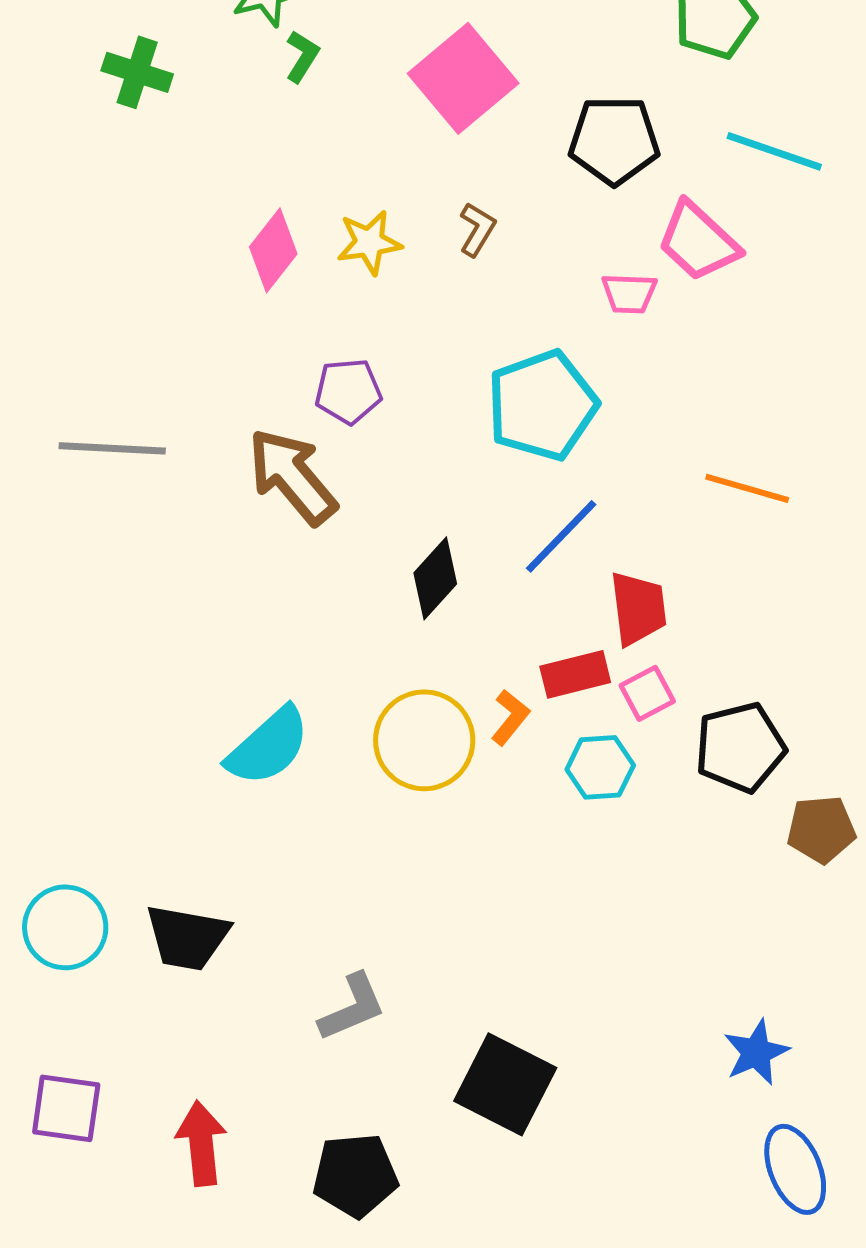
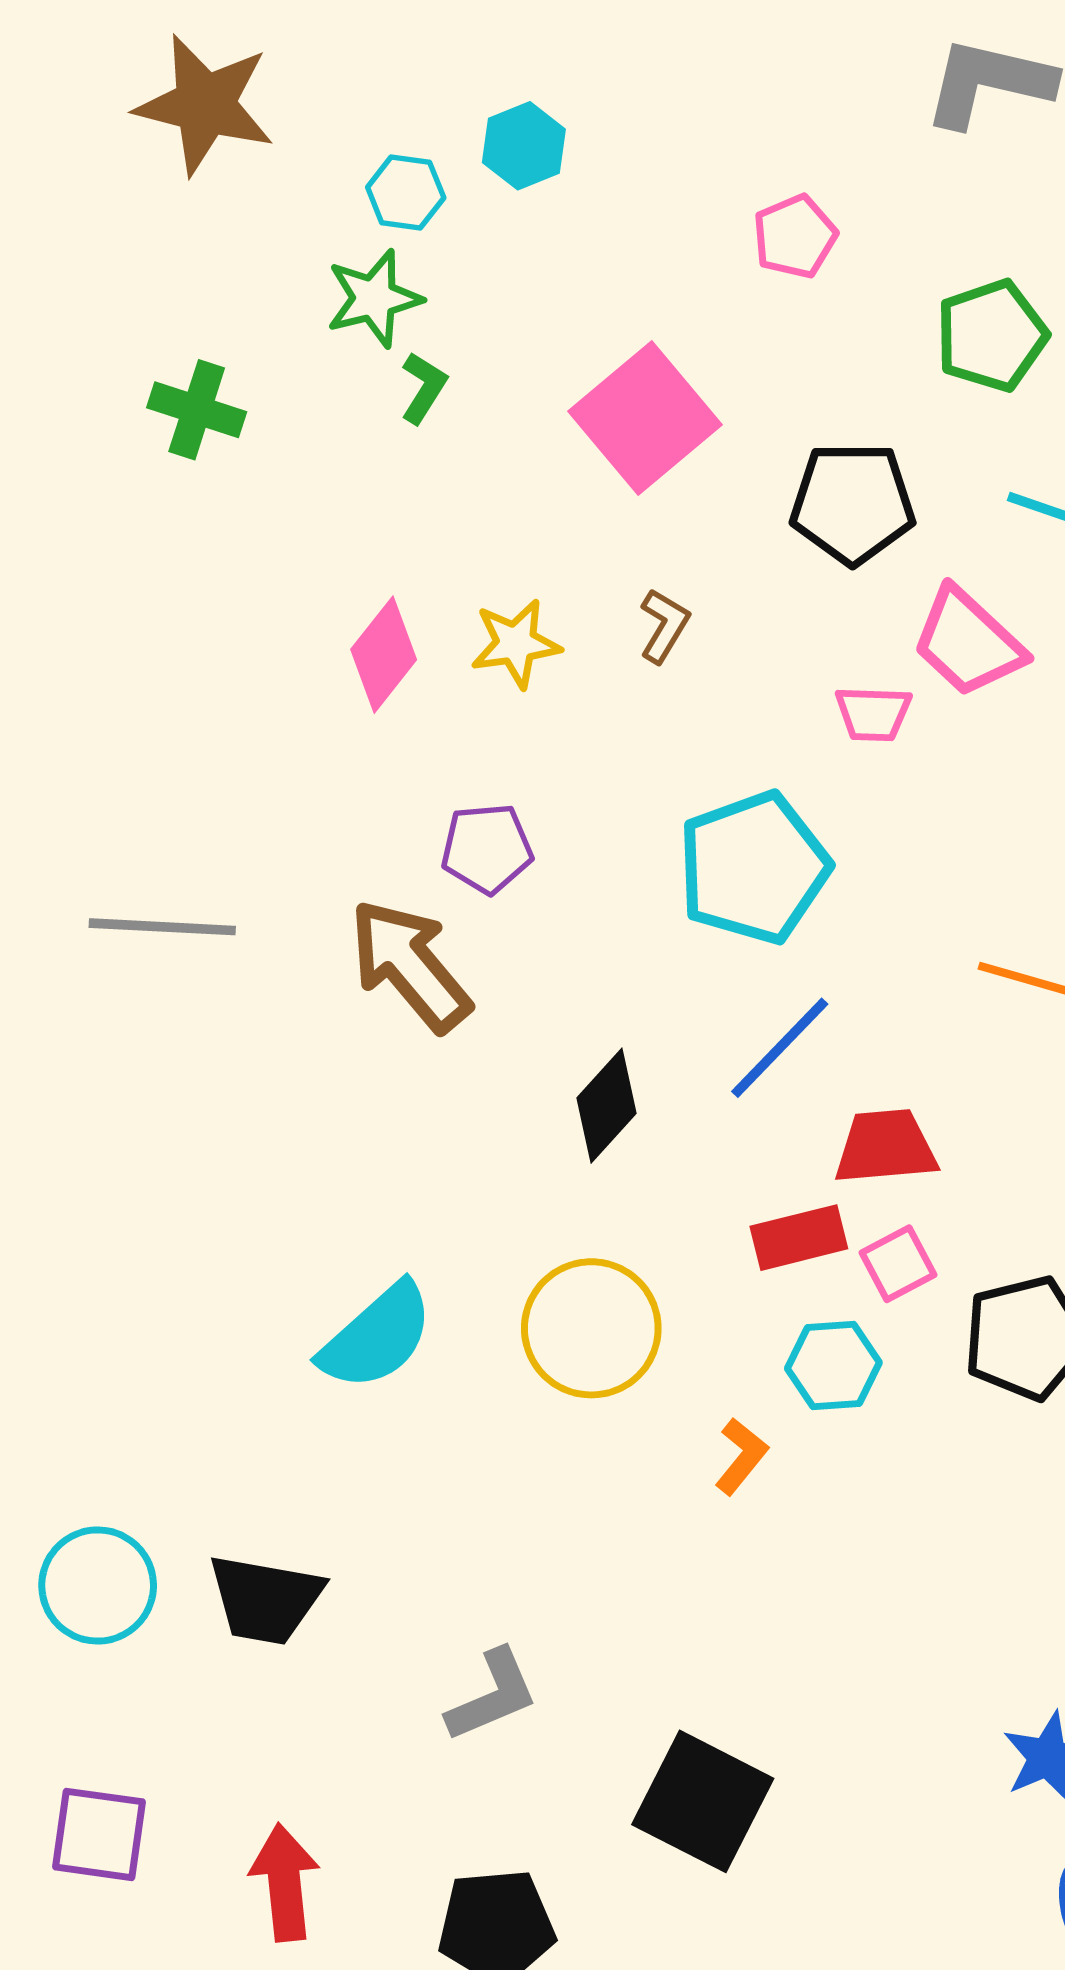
red trapezoid: (638, 608) -> (886, 1147), turned -88
orange L-shape: (510, 717) -> (741, 1456), moved

